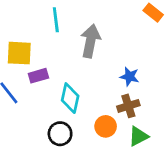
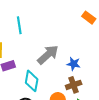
gray arrow: (90, 41) -> (48, 55), moved, turned 40

